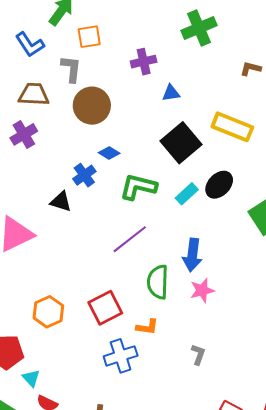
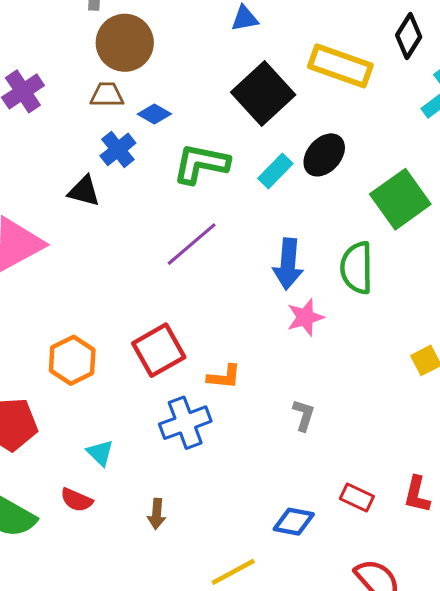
brown trapezoid: (34, 94) -> (107, 95), moved, size x0.7
green semicircle: (158, 282) -> (357, 268), moved
cyan triangle: (31, 378) -> (100, 453), moved

